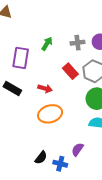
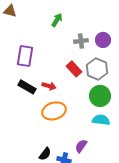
green arrow: (47, 44) -> (57, 20), moved
black rectangle: (12, 88) -> (27, 87), moved

